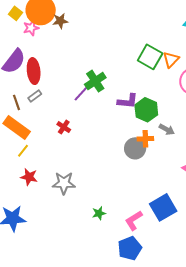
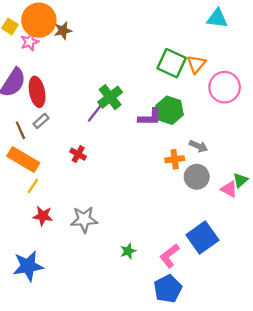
green hexagon: (146, 110) -> (170, 110), moved
gray circle: (135, 148) -> (197, 177), moved

